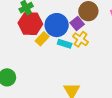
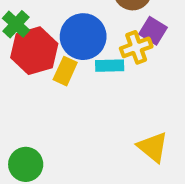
purple square: (77, 23) -> (153, 31), moved
yellow cross: (81, 39) -> (136, 47), turned -35

